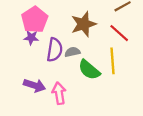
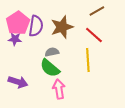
purple semicircle: (55, 50) -> (36, 26), moved
green semicircle: (89, 70) -> (50, 68), moved
pink arrow: (59, 93) -> (59, 89), moved

